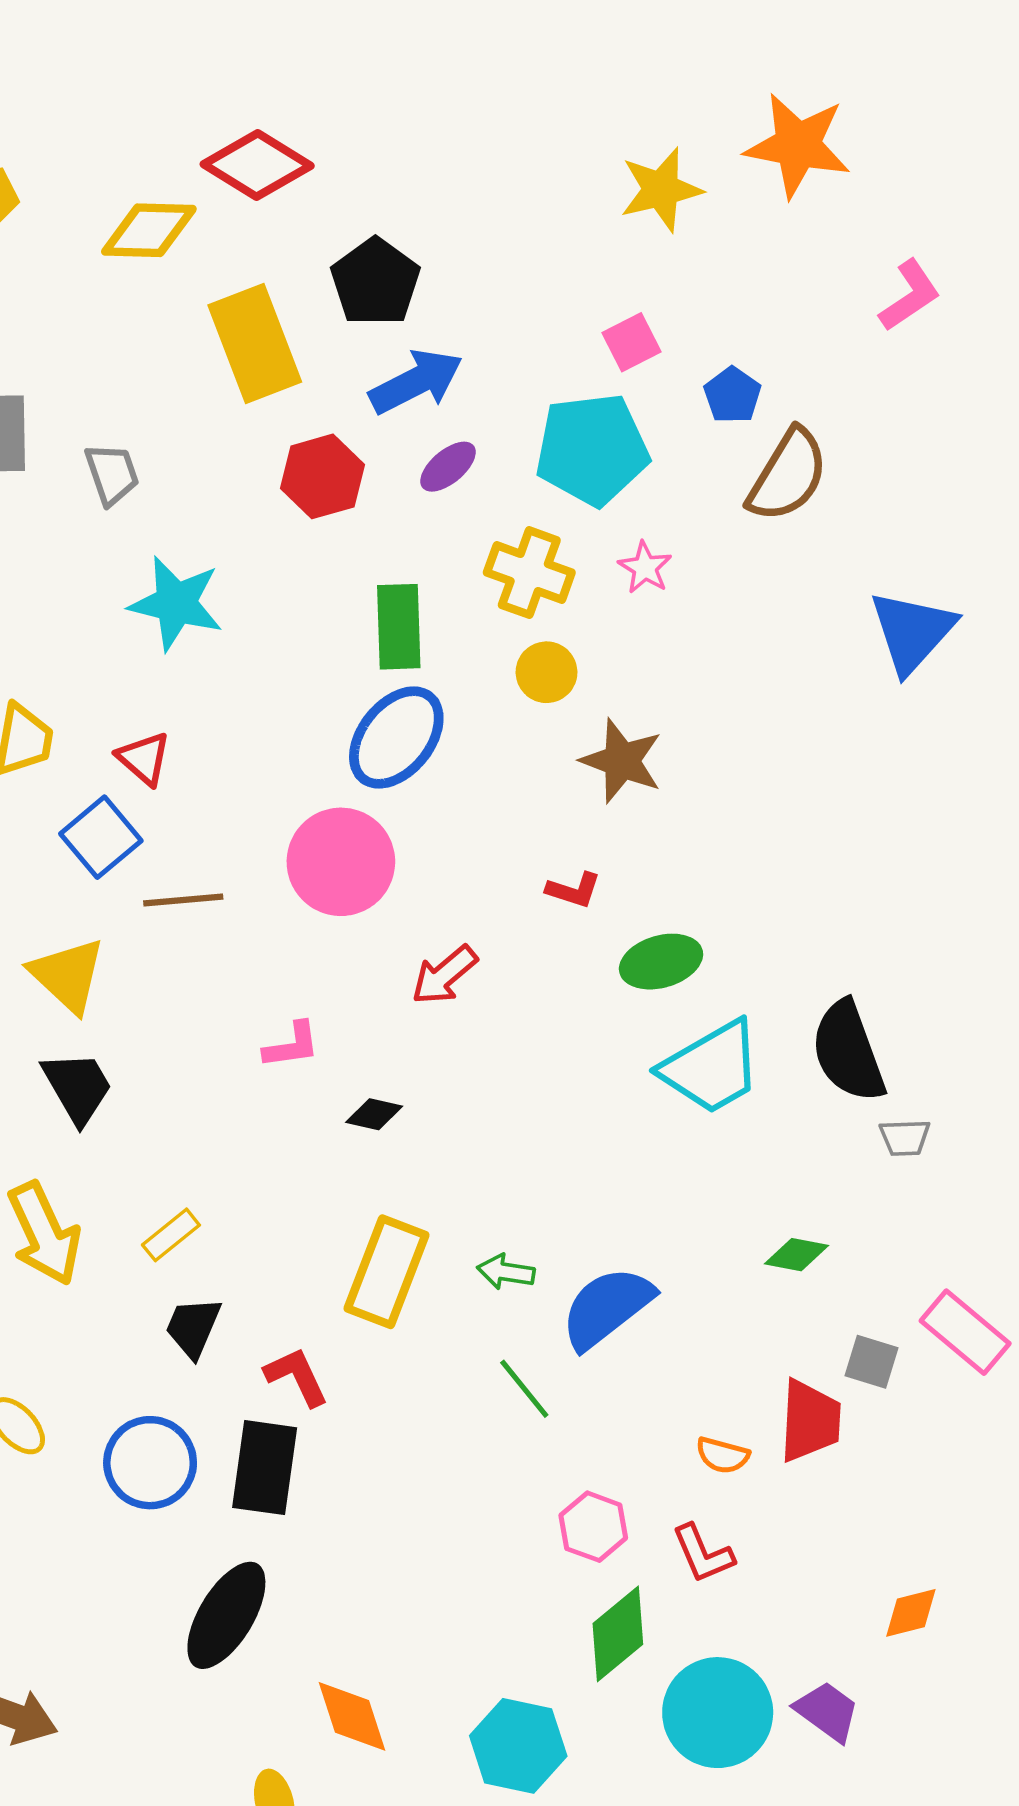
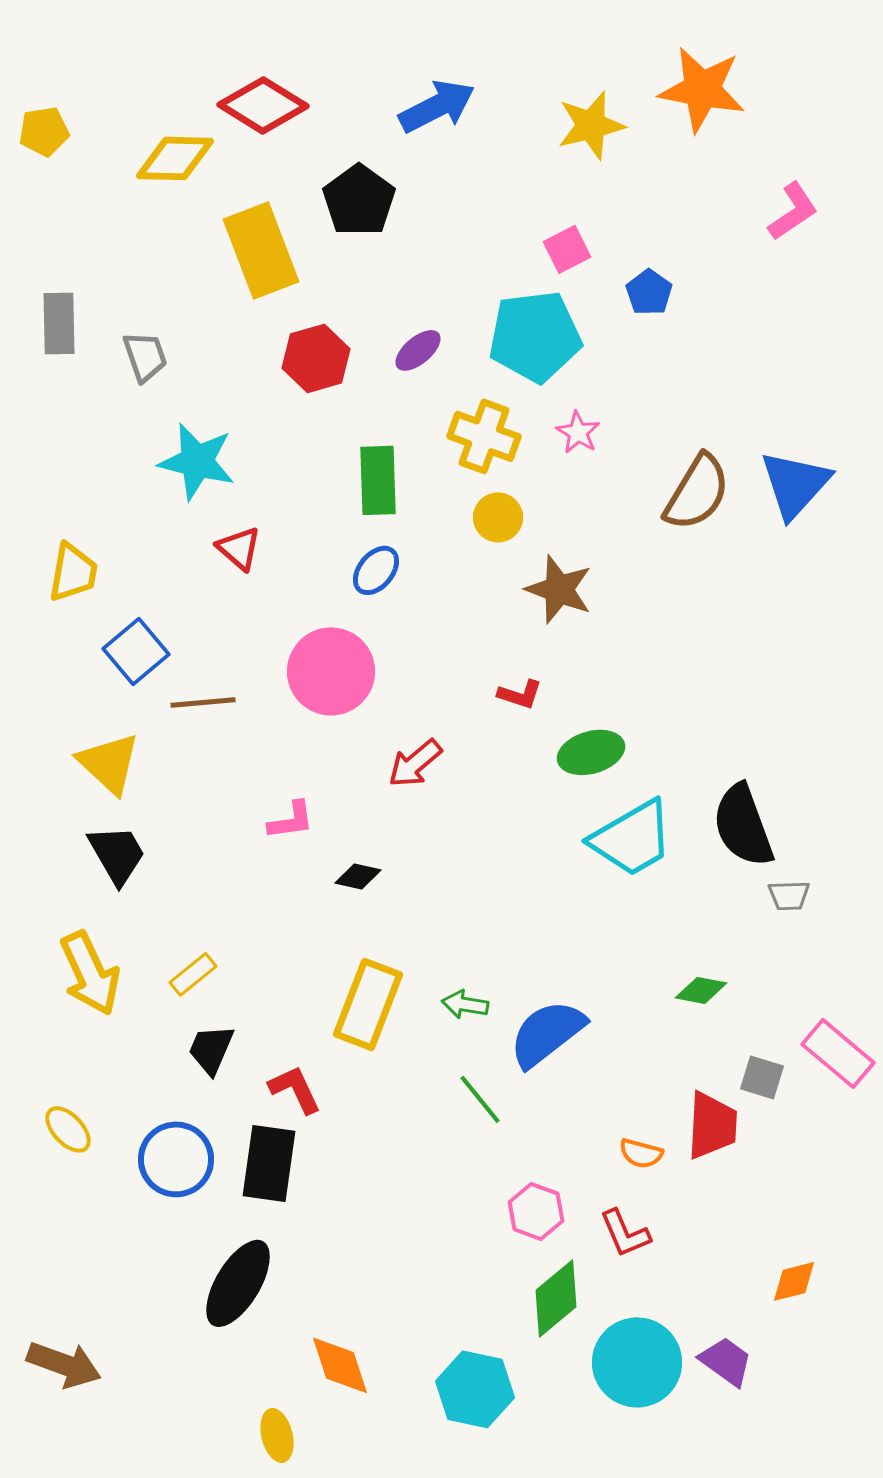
blue arrow: (416, 382) -> (437, 106), moved
brown semicircle: (788, 475) -> (697, 492), moved
blue ellipse: (396, 737) -> (376, 570), size x0.6
red triangle: (144, 758) -> (239, 548), moved

